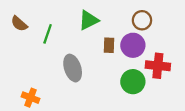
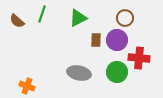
green line: (48, 34) -> (42, 14), moved
gray ellipse: (73, 68) -> (79, 73), moved, turned -60

